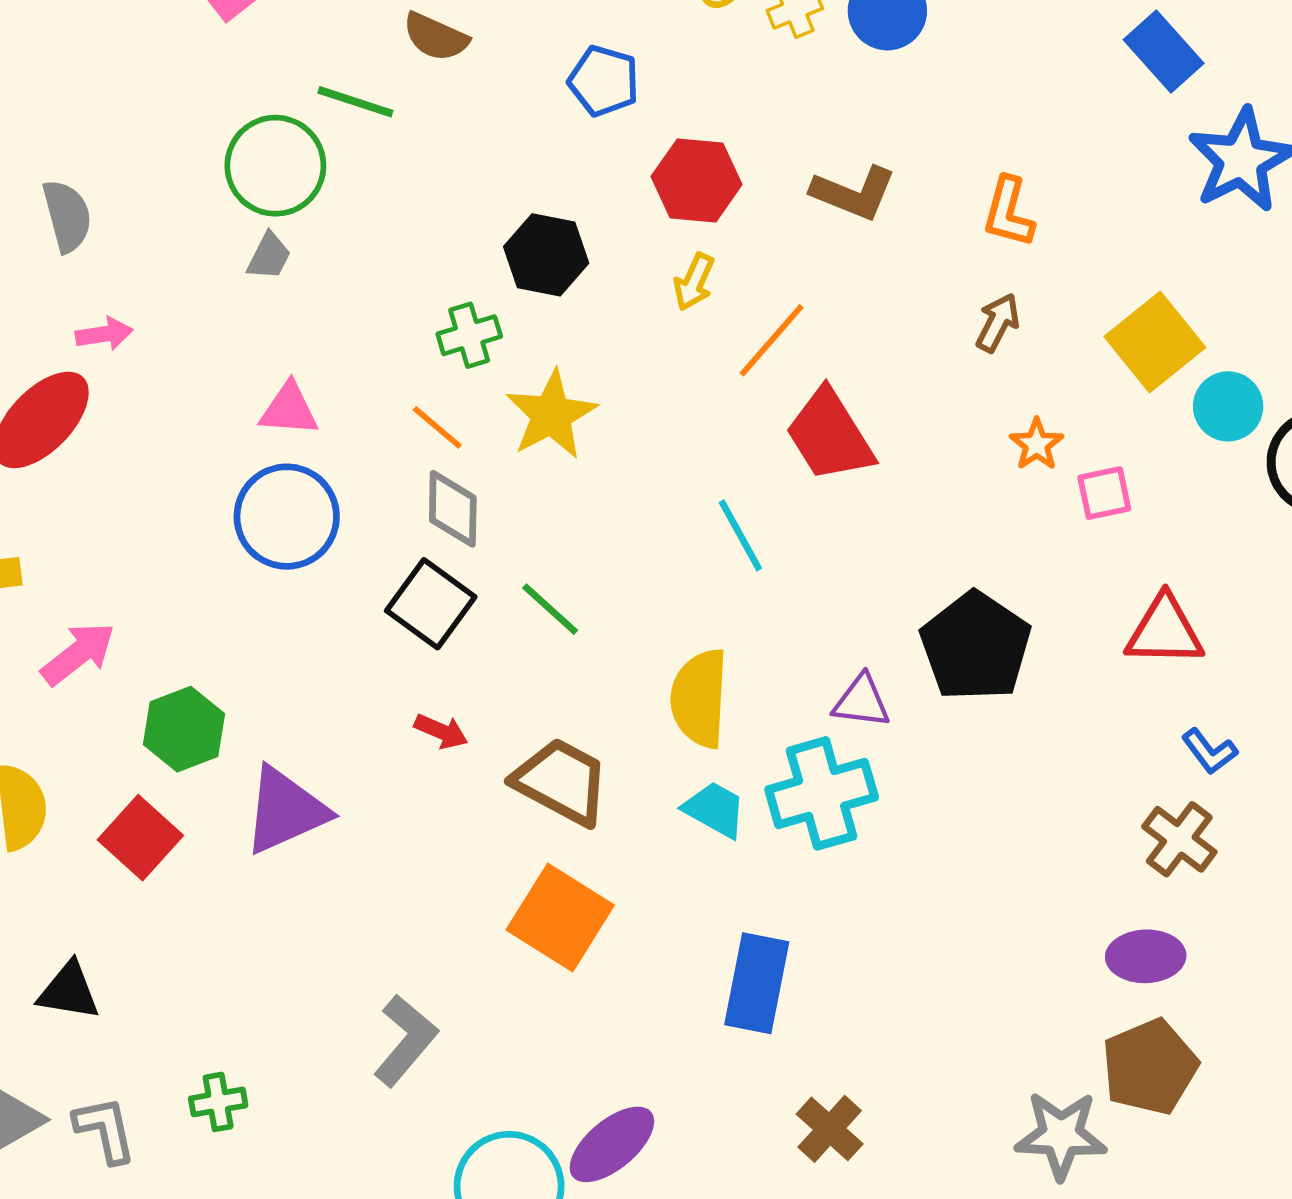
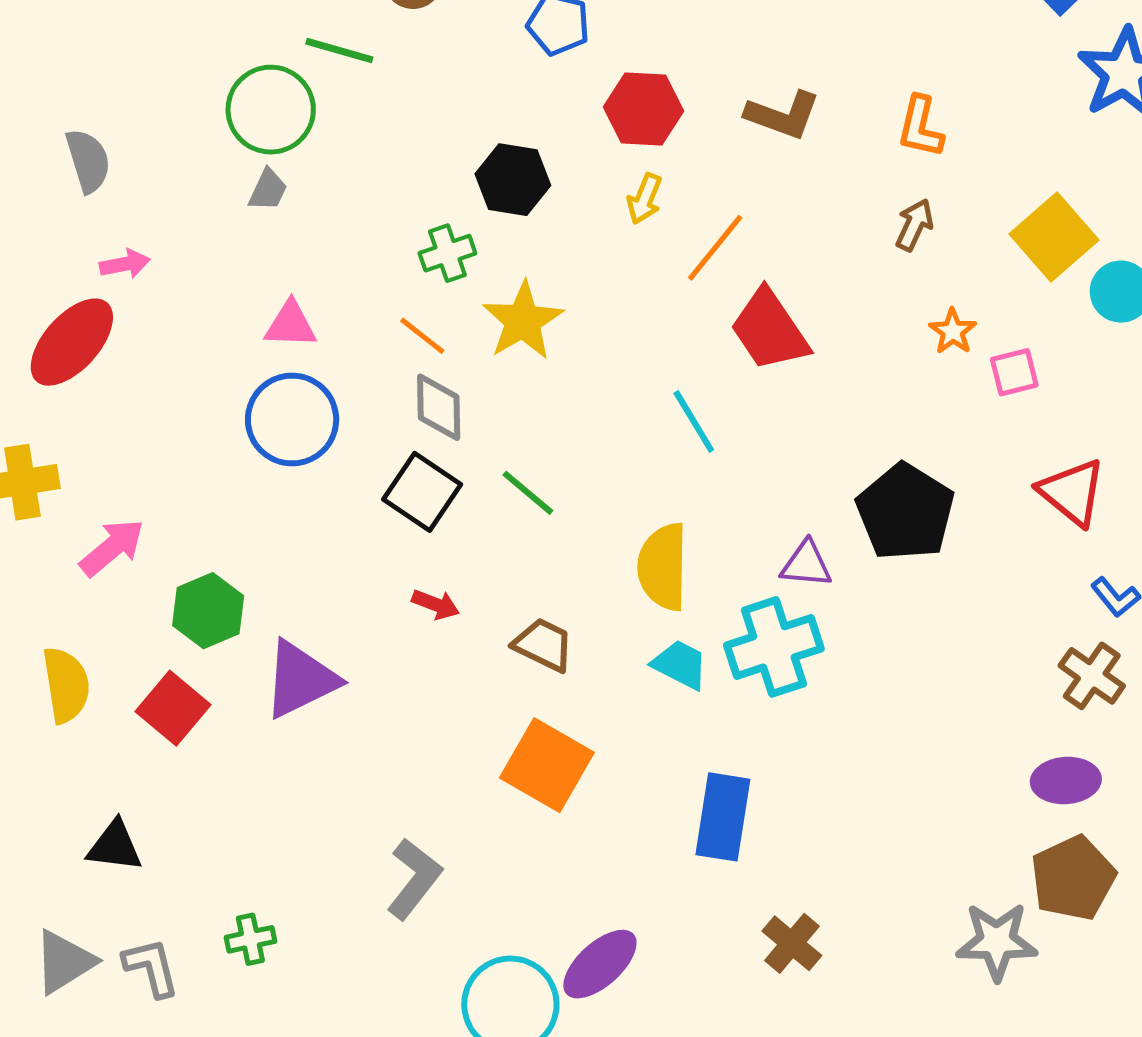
red triangle: (1165, 631) -> (1072, 492), turned 40
brown trapezoid: (561, 781) -> (543, 645), size x0.7

